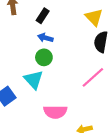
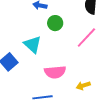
green circle: (44, 57) -> (55, 23), moved

